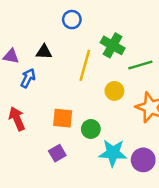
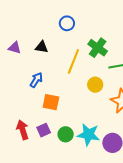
blue arrow: (28, 78) -> (36, 80), moved
red arrow: (17, 119) -> (23, 130), moved
green circle: (91, 129) -> (66, 134), moved

